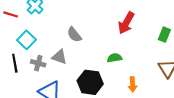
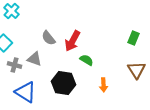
red arrow: (126, 23) -> (72, 41), moved
green semicircle: (115, 58) -> (86, 60), turned 40

